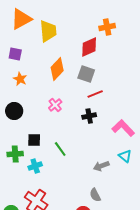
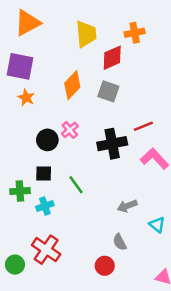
yellow trapezoid: (48, 31) -> (86, 34), moved
purple square: (15, 54) -> (20, 66), size x1.6
red line: (95, 94) -> (143, 126), moved
black circle: (14, 111) -> (47, 140), moved
black cross: (89, 116) -> (112, 144), size x1.6
cyan triangle: (125, 156) -> (157, 225), moved

